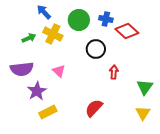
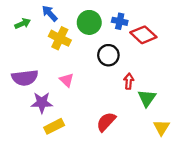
green arrow: (29, 38) -> (23, 24), moved
green triangle: (145, 87) -> (147, 98), moved
purple star: (37, 91) -> (42, 103), turned 30

